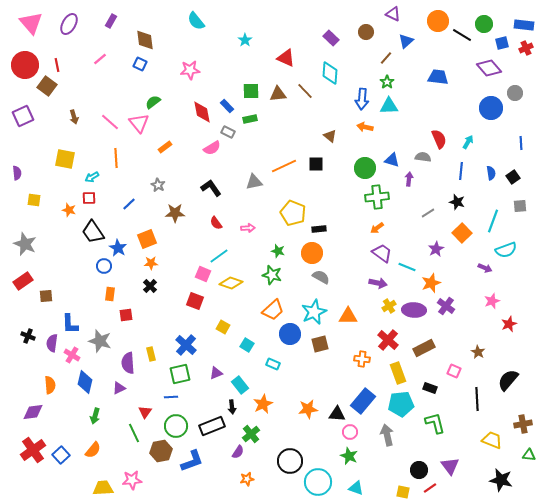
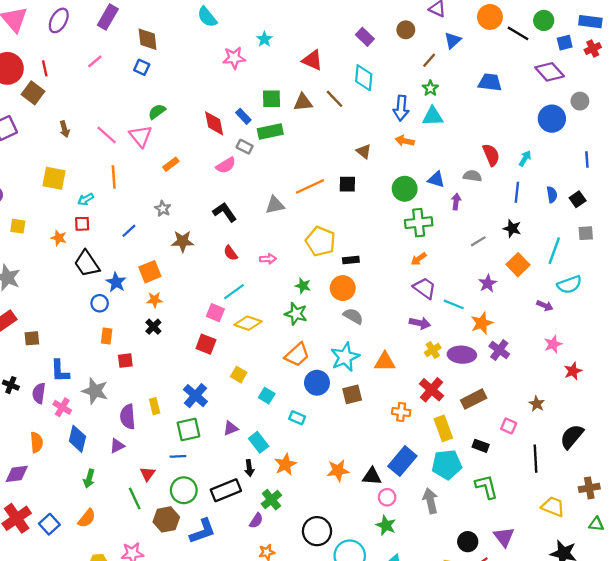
purple rectangle: (111, 21) -> (108, 17), size x1.5
pink star: (190, 70) -> (234, 58), moved
green rectangle: (250, 119) -> (270, 131), size x1.5

